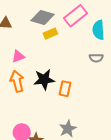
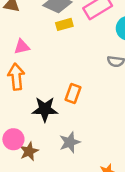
black star: (44, 80) -> (45, 109), moved

